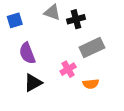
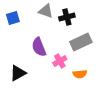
purple semicircle: (27, 53) -> (39, 47), moved
black triangle: (33, 83) -> (18, 73), moved

